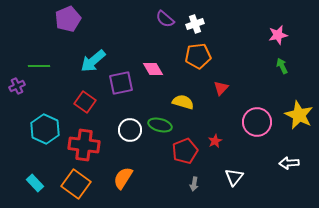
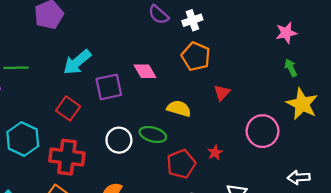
orange pentagon: (198, 56) -> (196, 56), turned 30
yellow star: (299, 115) -> (302, 104), moved

